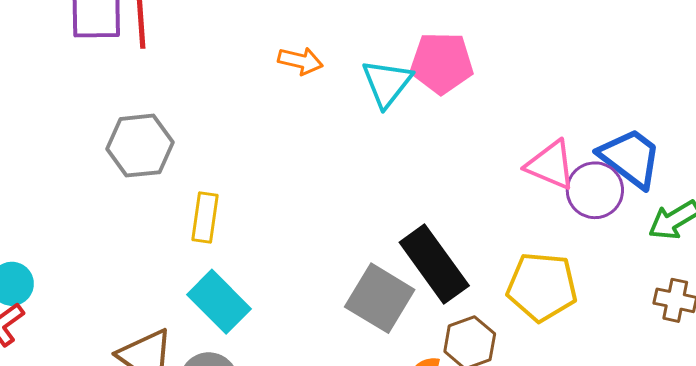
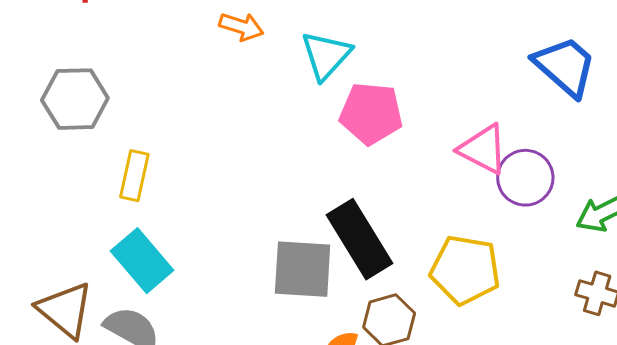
pink pentagon: (442, 63) -> (371, 113), moved
blue trapezoid: (630, 158) -> (565, 66), moved
gray square: (380, 298) -> (303, 269), turned -32

